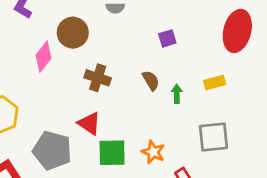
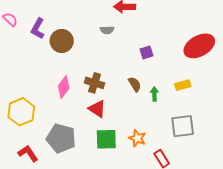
red ellipse: (237, 31) -> (199, 46), turned 48
brown circle: (73, 33) -> (62, 41), moved
pink diamond: (43, 57) -> (64, 87), moved
red triangle: (89, 123) -> (97, 109), moved

